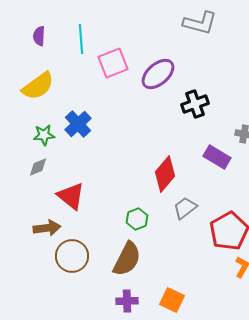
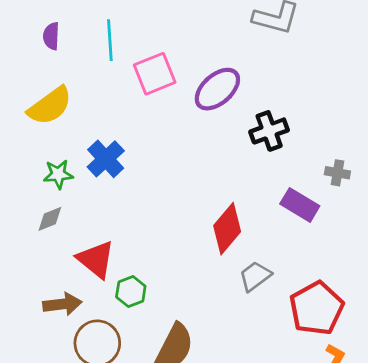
green hexagon: (137, 219) -> (131, 292), moved

